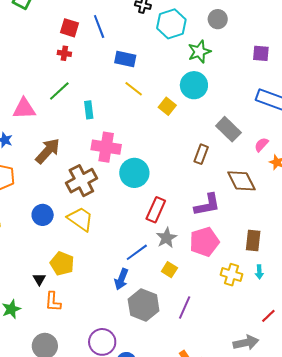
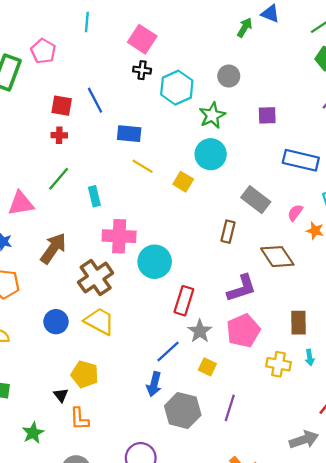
purple square: (261, 53) -> (267, 115), moved

